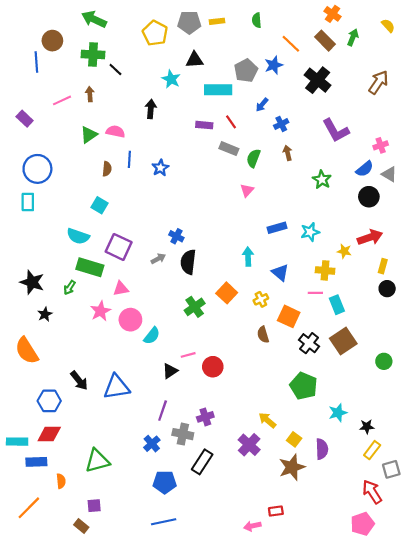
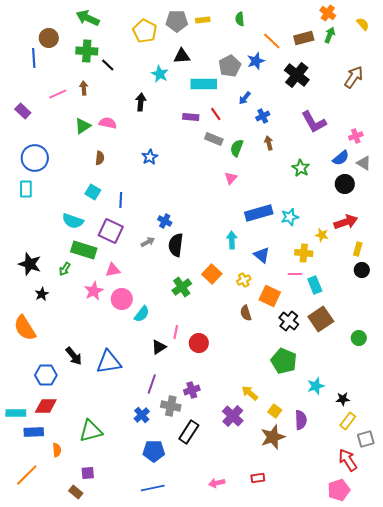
orange cross: (333, 14) -> (328, 13), moved
brown rectangle: (325, 41) -> (304, 38), turned -60
blue line: (129, 159) -> (121, 200), moved
blue rectangle: (277, 228) -> (259, 213), size x1.5
pink line: (188, 355) -> (176, 332), turned -64
pink arrow: (252, 526) -> (217, 483), moved

